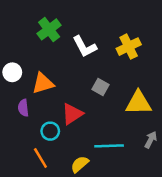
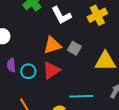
orange triangle: (43, 83) -> (52, 45), moved
cyan circle: (50, 131) -> (28, 71), moved

